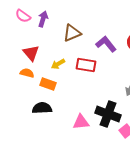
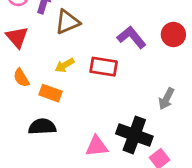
brown triangle: (72, 33) -> (67, 22), moved
red triangle: (31, 53) -> (17, 37), moved
orange semicircle: (27, 73) -> (21, 78), turned -136

